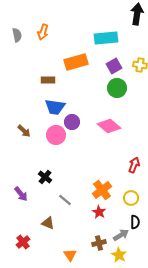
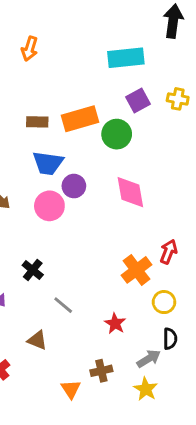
orange rectangle: (76, 62) -> (80, 119), moved
green circle: (117, 88) -> (117, 134), moved
pink diamond: (109, 126) -> (130, 192), turned 40
orange cross: (102, 190) -> (136, 270), moved
brown cross: (99, 243) -> (101, 371), moved

